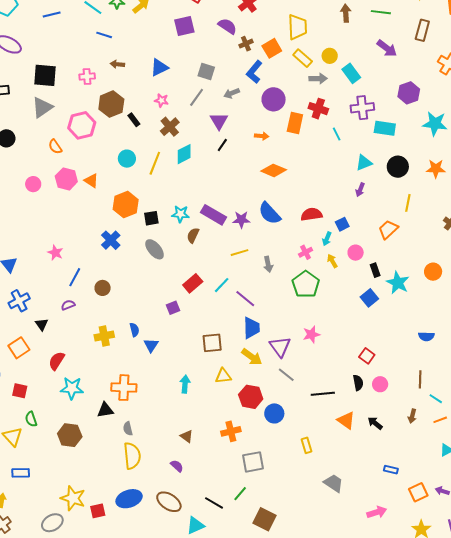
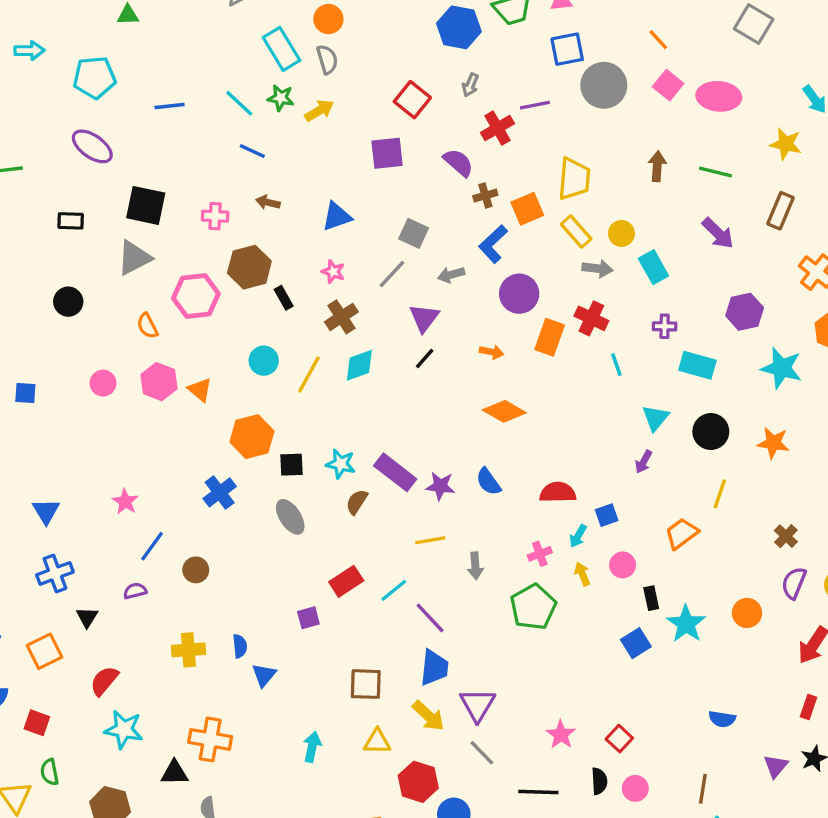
purple cross: (362, 108) -> (665, 326), size x0.6
cyan triangle: (364, 163) -> (655, 418), turned -36
blue semicircle: (270, 213) -> (488, 482), size x0.7
pink star: (311, 334) -> (561, 735), moved, turned -30

